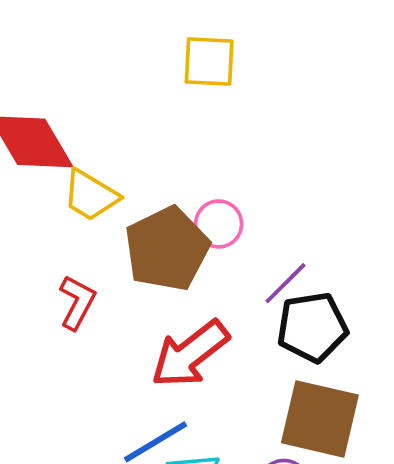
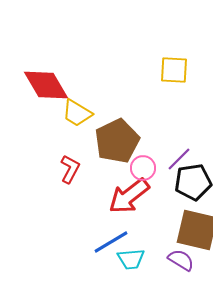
yellow square: (209, 62) -> (174, 70), moved
pink circle: (219, 224) -> (143, 168), moved

